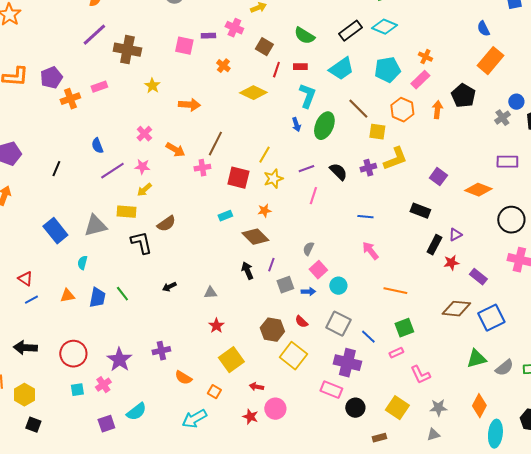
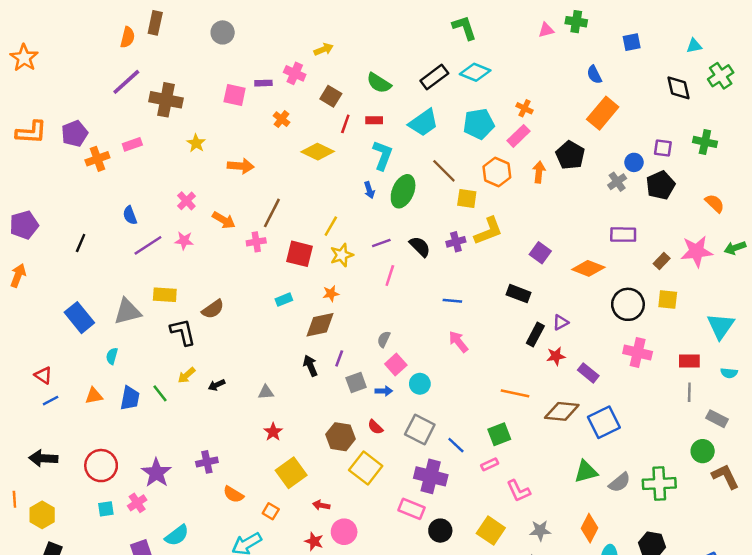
yellow arrow: (144, 190) -> (186, 375), moved
brown diamond: (255, 237) -> (320, 325), turned -56
orange line: (395, 291) -> (515, 393), moved

